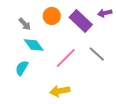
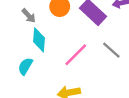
cyan diamond: (34, 45) -> (39, 40), turned 40

